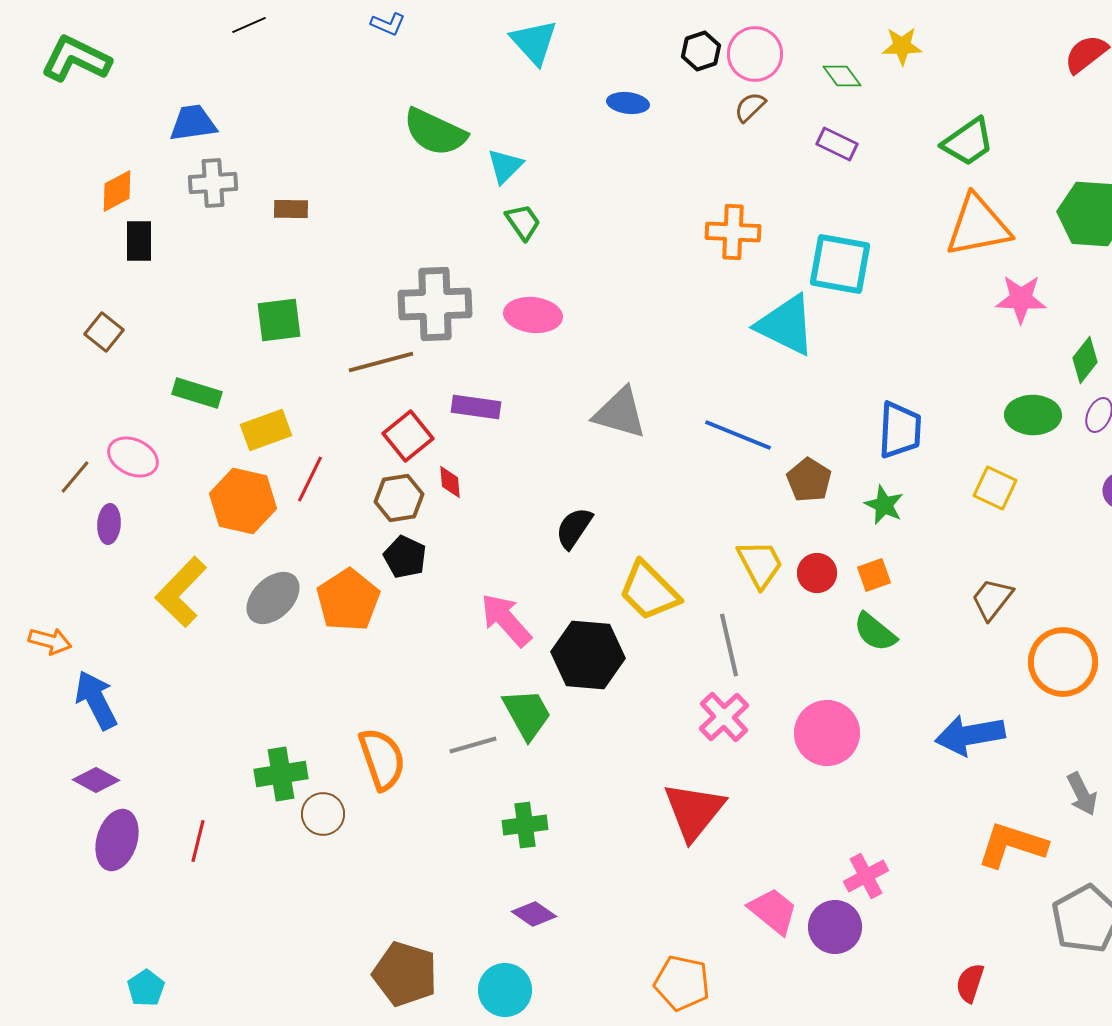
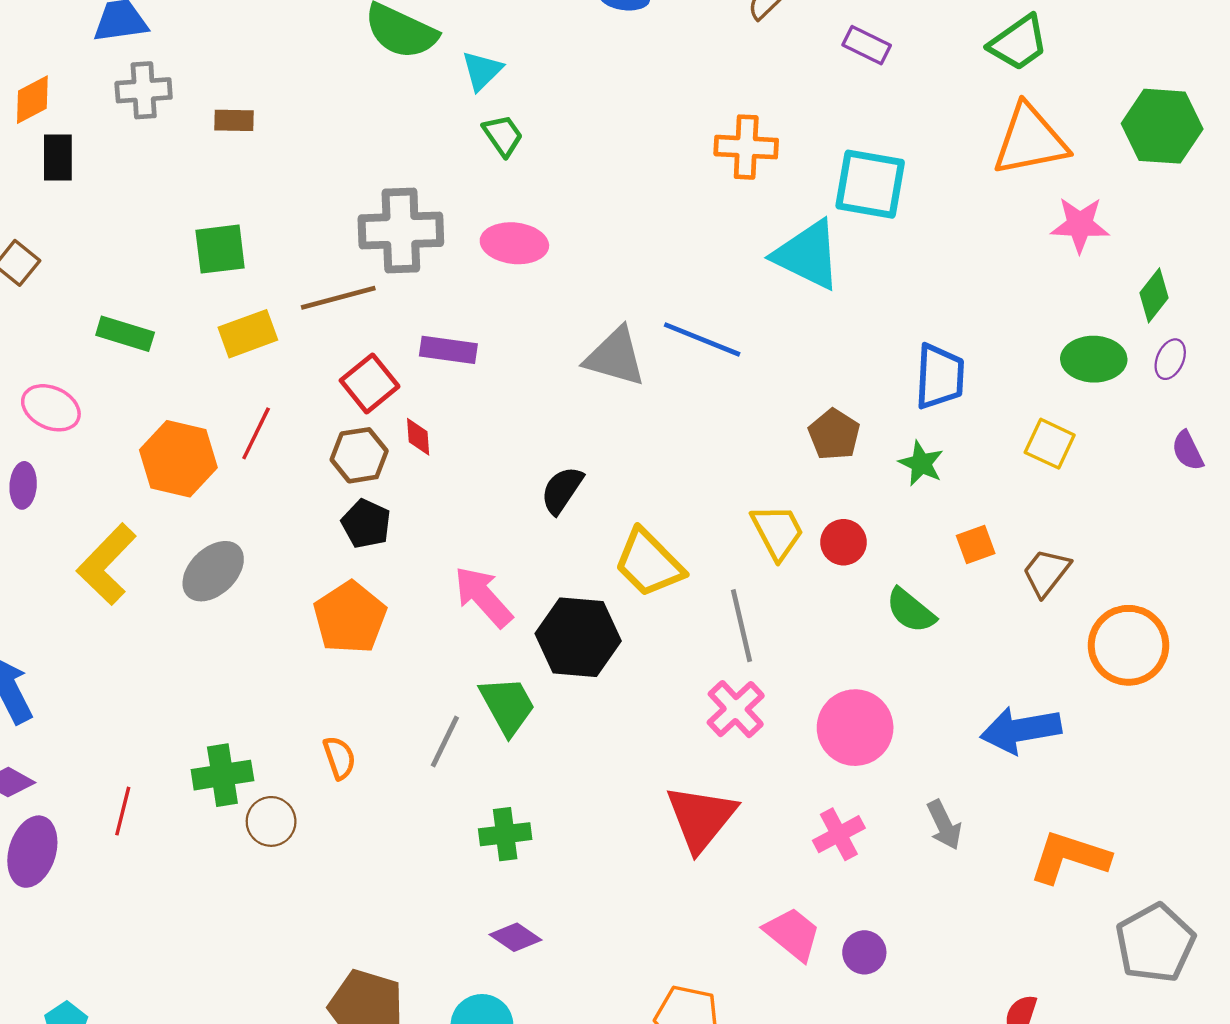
yellow rectangle: (266, 430) -> (248, 334), moved
blue line: (738, 435) -> (702, 339), moved
orange square: (874, 575) -> (976, 545), moved
orange pentagon: (348, 600) -> (350, 618), moved
gray line: (473, 745) -> (445, 742), turned -48
orange semicircle: (382, 759) -> (339, 758), size x0.6
gray arrow: (1082, 794) -> (944, 825), moved
red line: (198, 841) -> (123, 811), moved
pink cross: (866, 876) -> (839, 834), moved
purple circle: (835, 927) -> (864, 952), size x0.7

